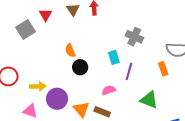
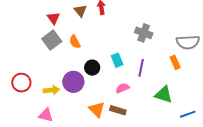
gray square: (26, 29) -> (52, 40), moved
orange semicircle: (70, 51) -> (75, 42), moved
cyan rectangle: (114, 57) -> (117, 60), moved
purple circle: (57, 99) -> (73, 82), moved

